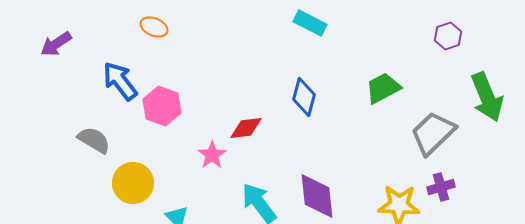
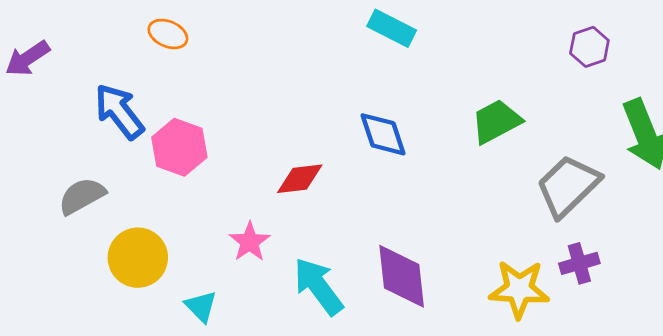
blue diamond: (304, 97) -> (383, 134), turned -33
gray semicircle: (94, 140) -> (82, 196), turned -60
pink star: (212, 155) -> (250, 242), moved

